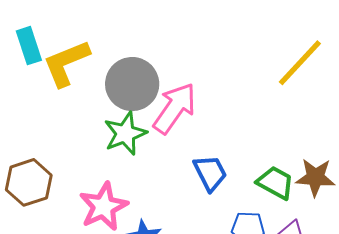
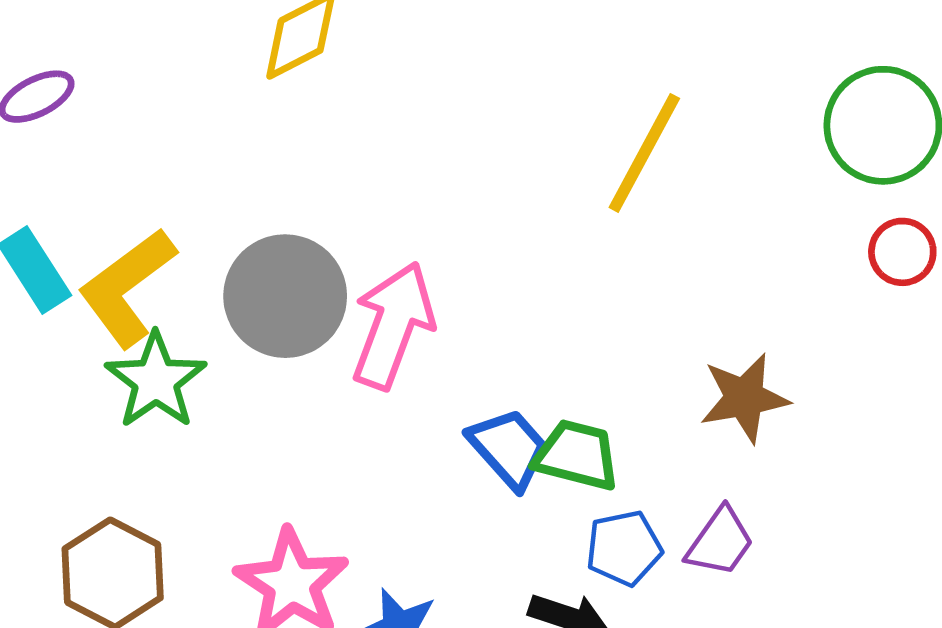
green star: (125, 134) -> (156, 381), moved
green trapezoid: (275, 183) -> (577, 455), moved

